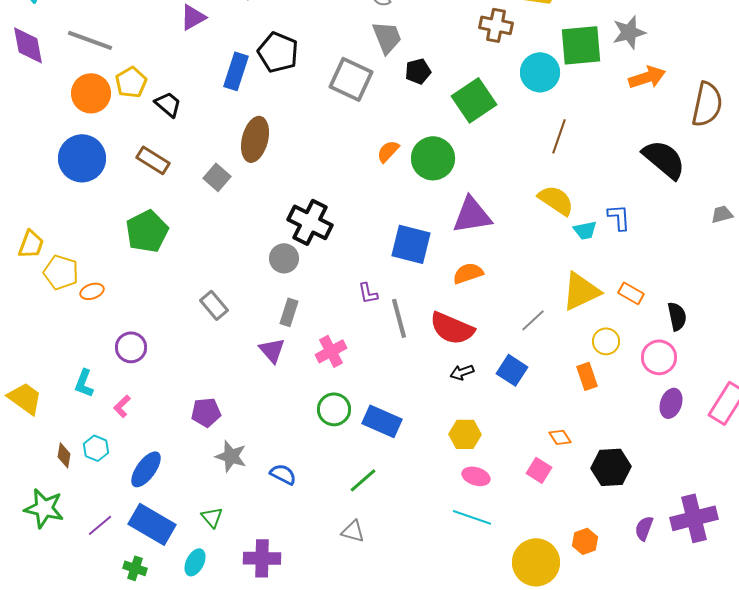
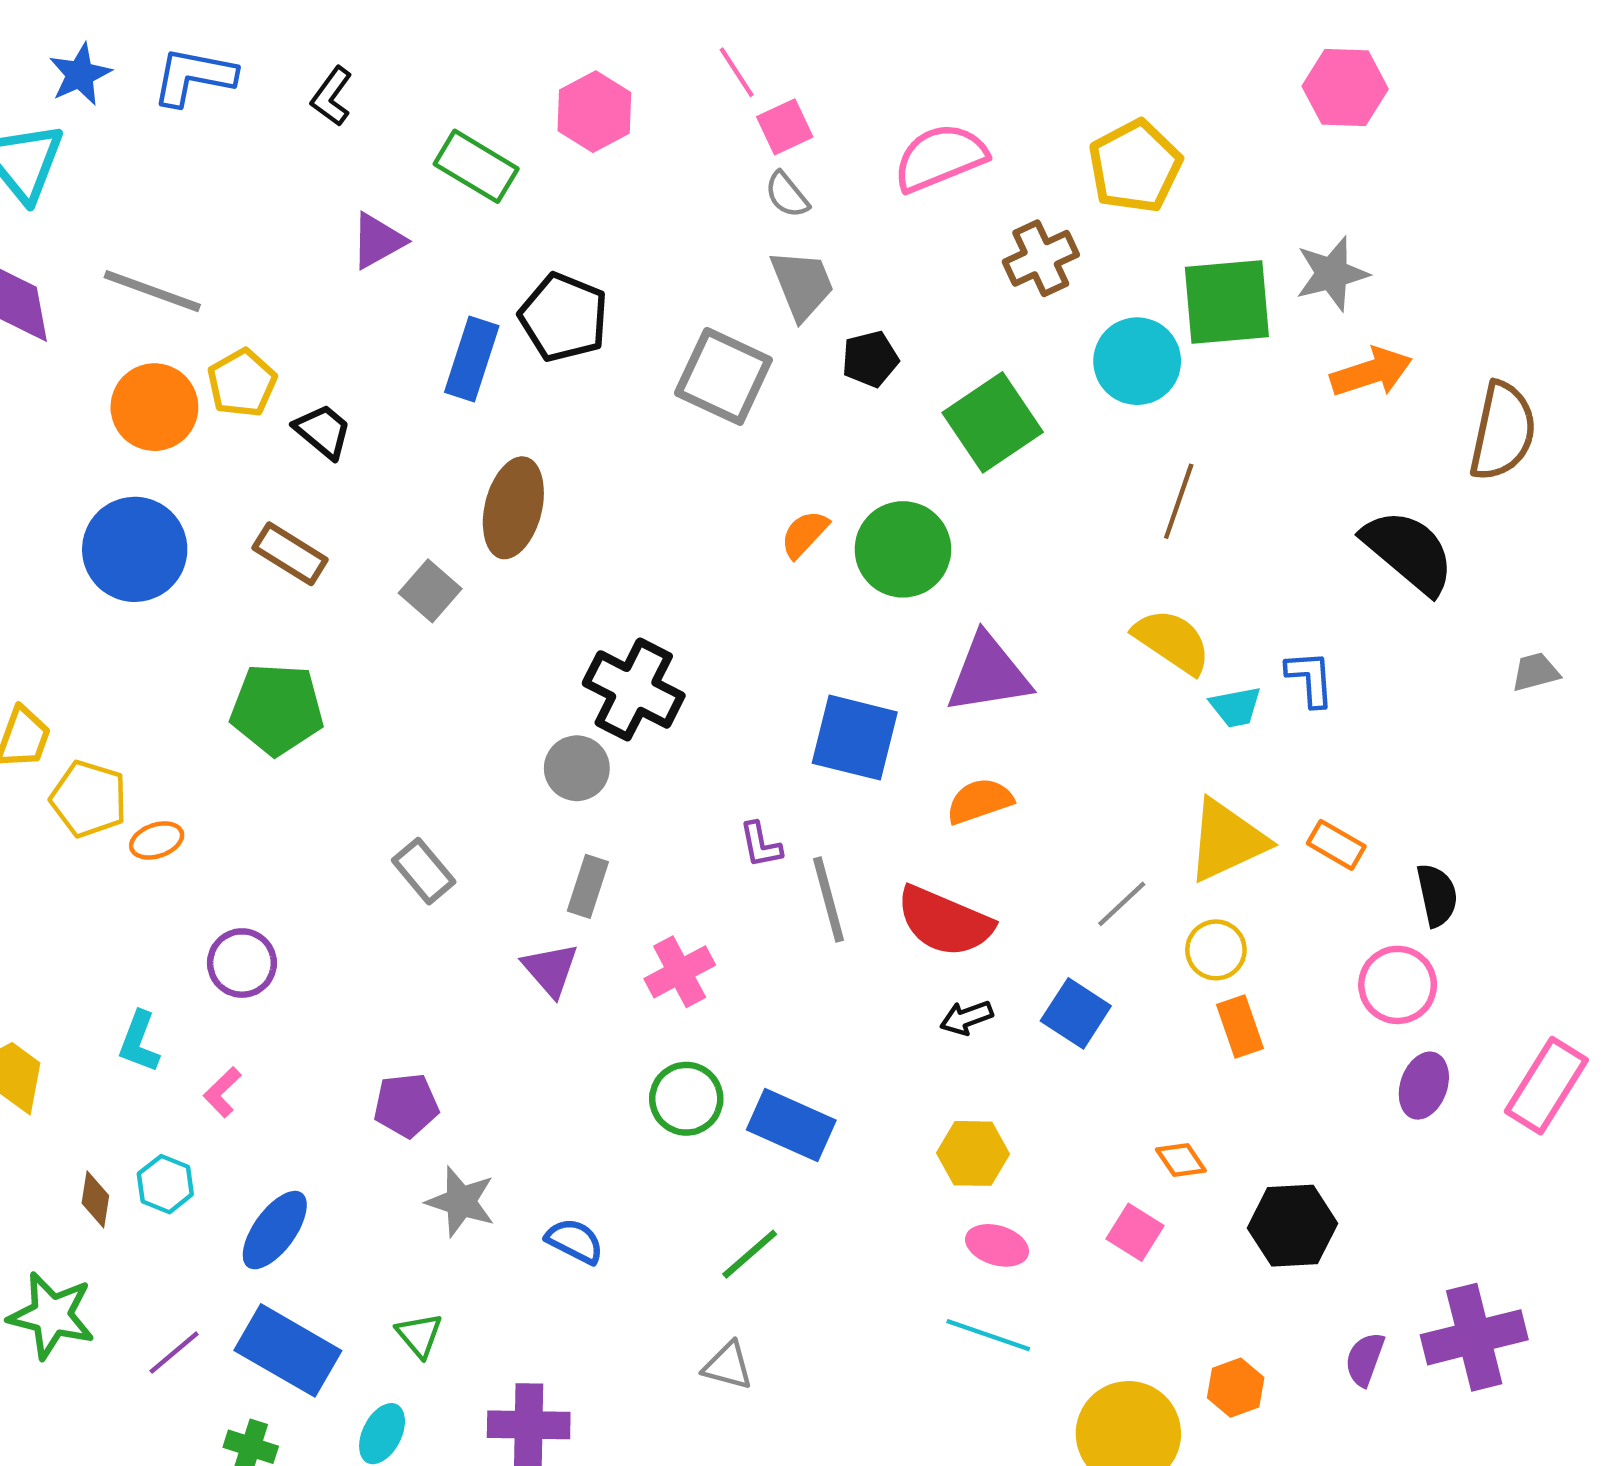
brown cross: (496, 25) -> (1041, 258), turned -36
green pentagon: (147, 231) -> (277, 709), turned 30
yellow circle: (606, 341) -> (1216, 950), moved

